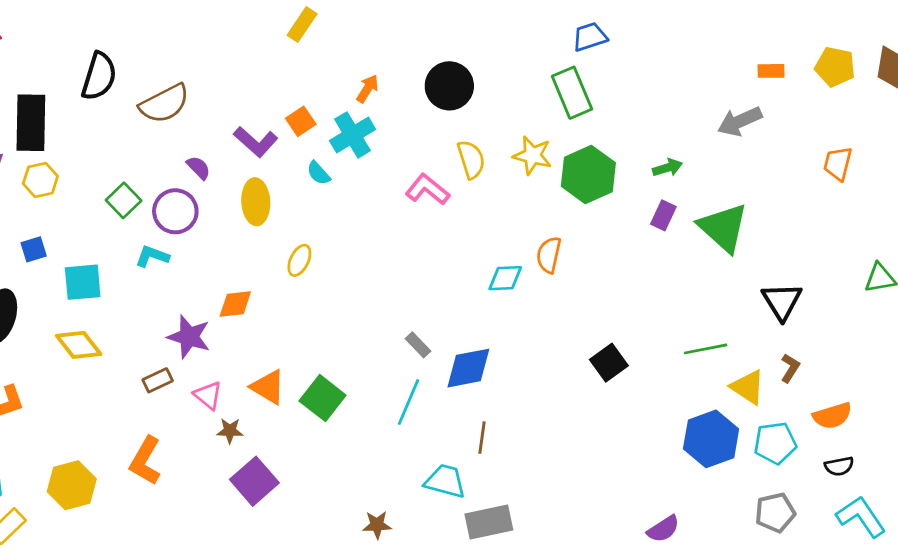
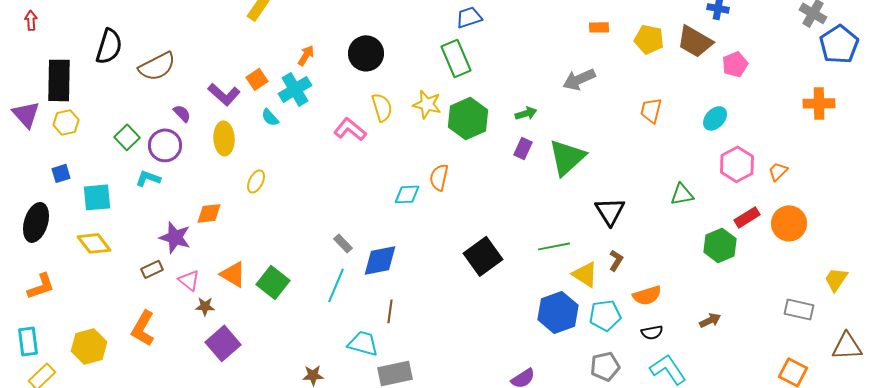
orange rectangle: (771, 71) -> (599, 27), moved
green triangle: (723, 228) -> (567, 157), turned 36
black square: (609, 363) -> (483, 256), size x1.4

